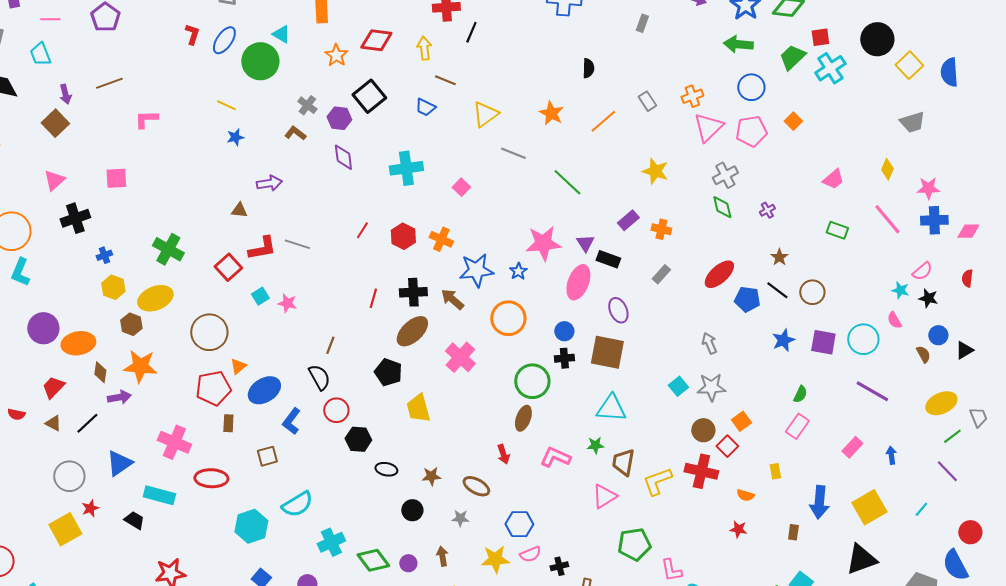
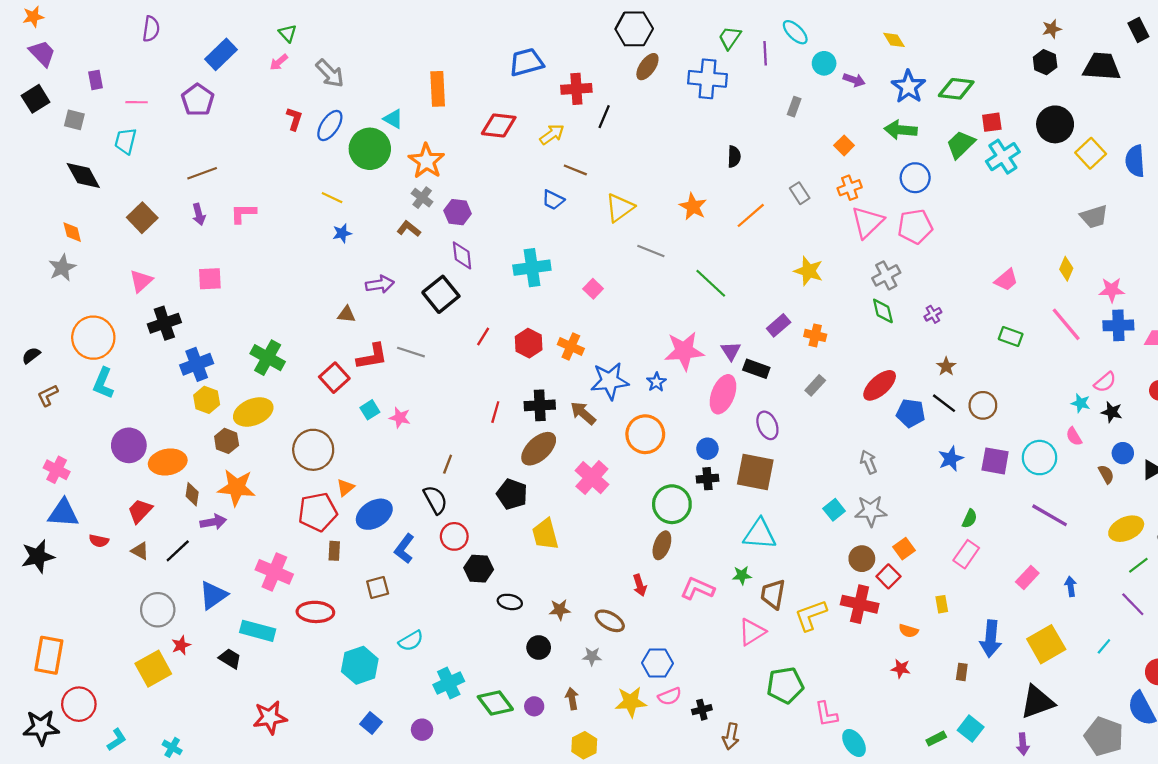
yellow arrow: (424, 48) -> (552, 134), turned 60
cyan trapezoid: (40, 54) -> (125, 141), turned 35
orange star: (336, 55) -> (426, 161), moved, size x1.4
purple arrow: (65, 94) -> (199, 214), moved
black square: (369, 96) -> (441, 294), moved
orange square: (793, 121) -> (844, 145), moved
blue cross: (104, 255) -> (197, 364), size x1.8
cyan semicircle: (297, 504) -> (411, 641), size x0.7

